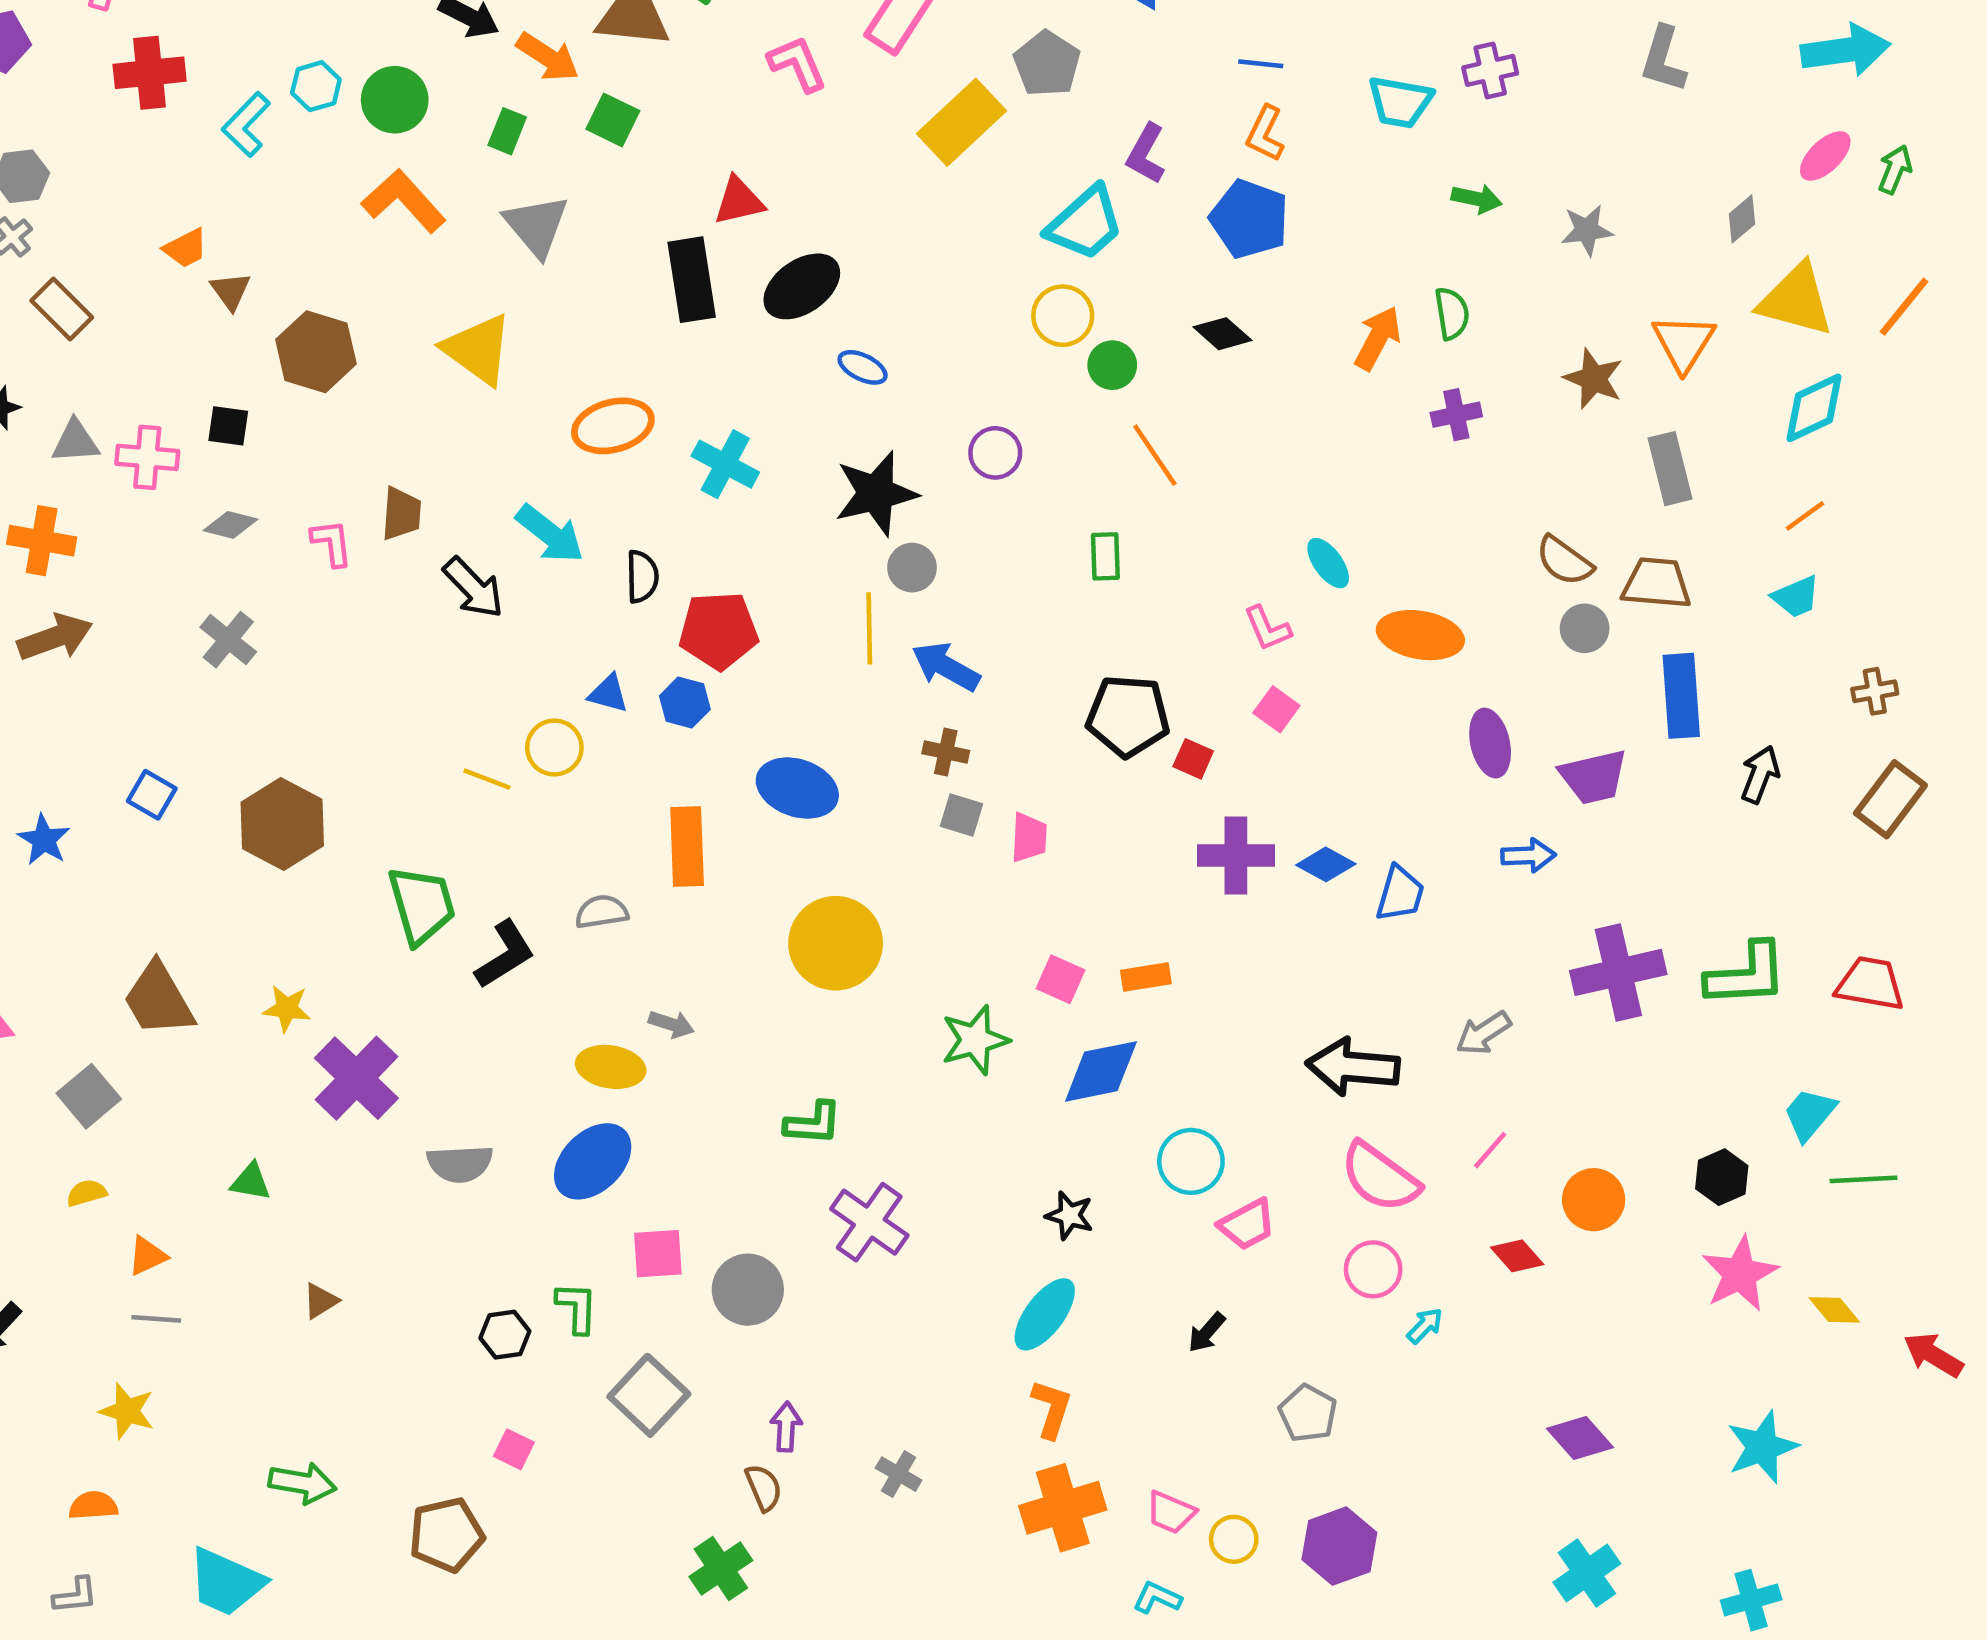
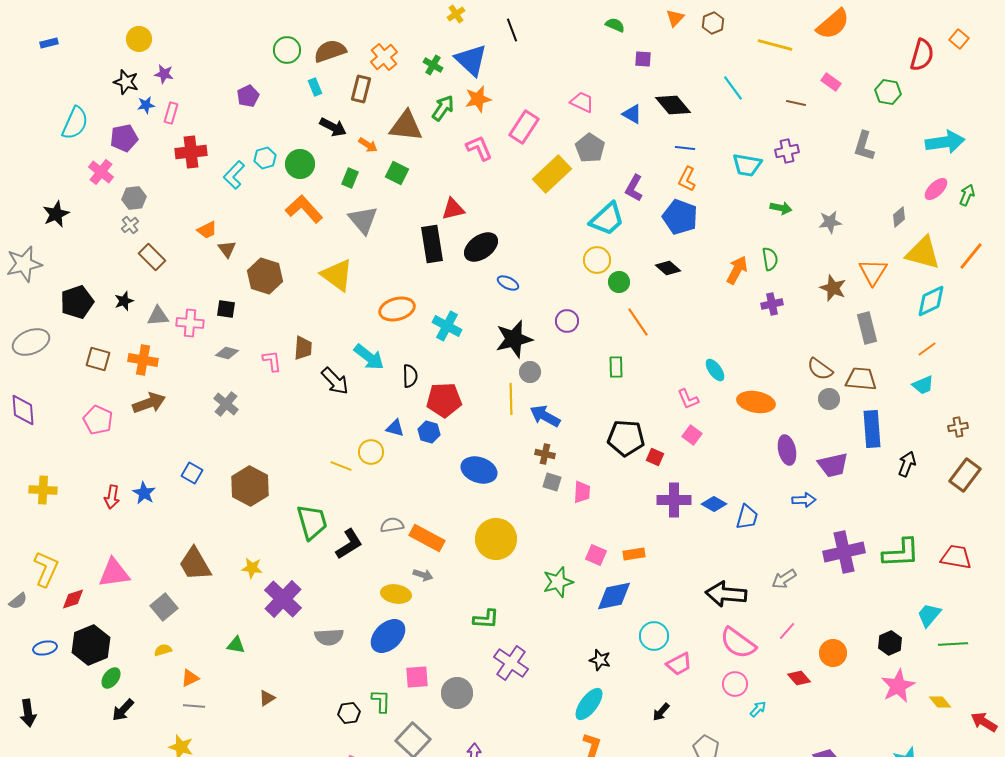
orange arrow: (548, 57) -> (368, 145), size x0.7
orange rectangle: (687, 846) -> (427, 538), moved, turned -60

